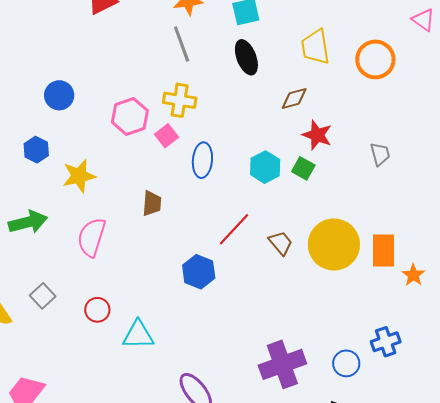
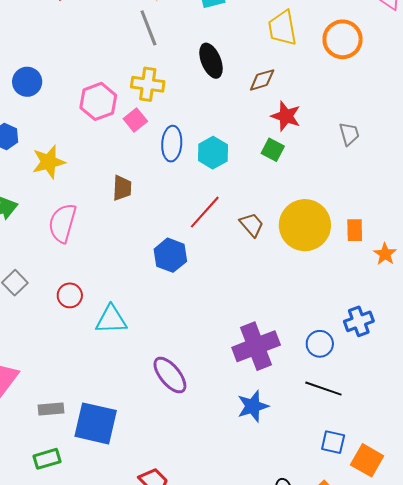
black ellipse: (246, 57) -> (211, 61), moved
cyan hexagon: (265, 167) -> (213, 153), moved
orange rectangle: (384, 251) -> (355, 230), size x0.7

